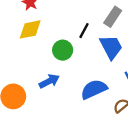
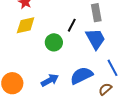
gray rectangle: (113, 17) -> (96, 13), turned -42
blue arrow: (49, 81) -> (50, 80), moved

